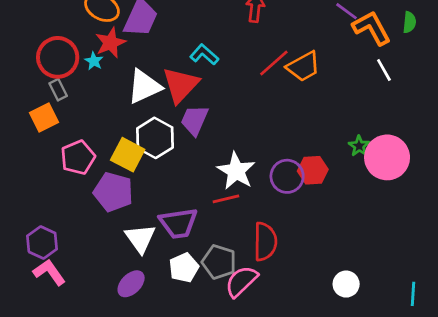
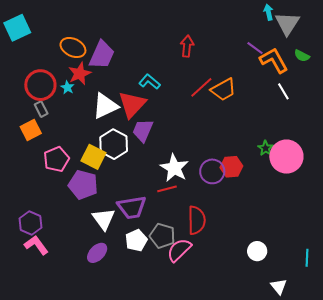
green semicircle: (409, 22) -> (302, 56), turned 112

